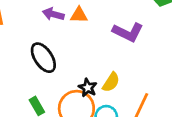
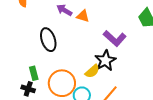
black star: (88, 88) -> (105, 61), moved, size x1.5

